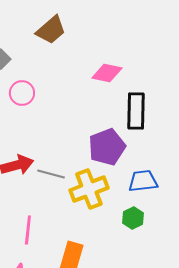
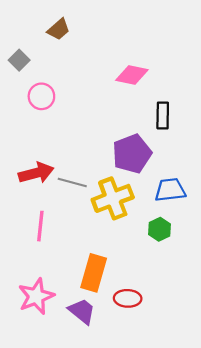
brown trapezoid: (51, 30) -> (58, 29), moved, size x0.7
black rectangle: (136, 111) -> (163, 115), size x0.7
pink line: (28, 230) -> (40, 226), moved

